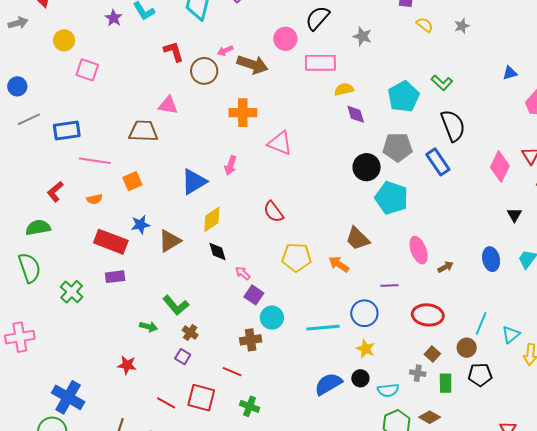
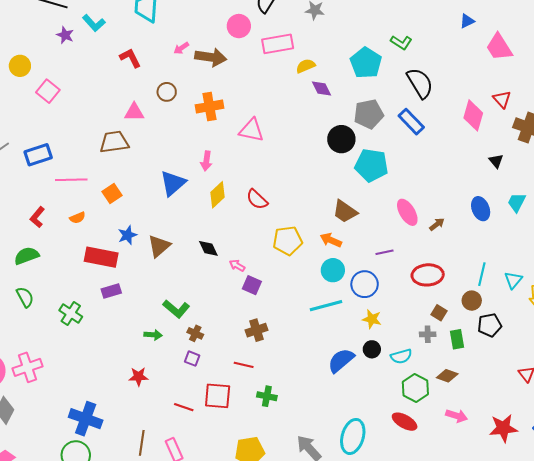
pink square: (87, 70) -> (48, 91), turned 30
brown circle: (204, 71) -> (167, 92), moved, size x0.7
yellow diamond: (212, 219) -> (218, 195), moved
green semicircle: (29, 268) -> (25, 297), size x0.7
cyan circle: (272, 318) -> (333, 270), moved

